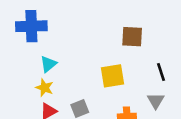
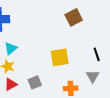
brown square: (132, 37) -> (74, 17), moved, turned -30

